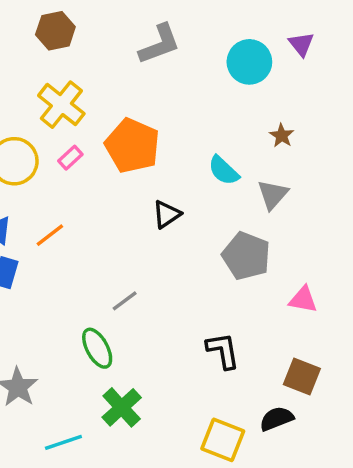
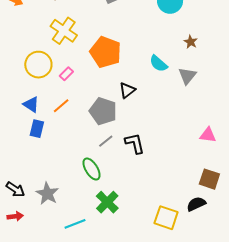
pink rectangle: (70, 158) -> (66, 74), moved
gray pentagon: (246, 256) -> (103, 111), moved
black L-shape: (223, 351) -> (135, 143), moved

